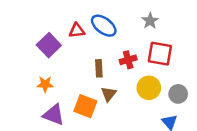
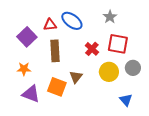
red cross: (128, 60) -> (92, 49), turned -32
brown rectangle: (99, 68) -> (55, 51), moved, size x1.5
gray circle: (178, 94) -> (133, 68), moved

